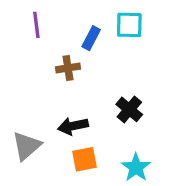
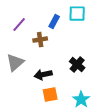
purple line: (36, 25) -> (19, 25), moved, turned 49
gray triangle: (27, 146) -> (15, 63), moved

